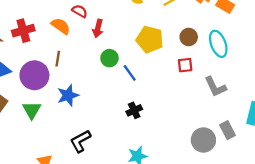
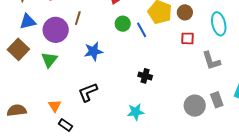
brown circle: (189, 37) -> (185, 12), moved
blue line: (130, 73) -> (142, 30), moved
blue star: (68, 95) -> (93, 51), moved
black cross: (134, 110) -> (145, 76), moved, turned 32

